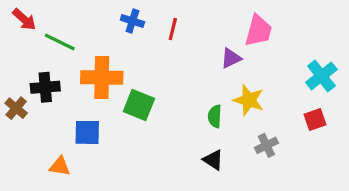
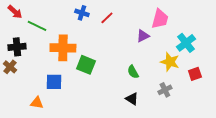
red line: (173, 29) -> (107, 18), turned 32
cyan cross: (321, 76) -> (186, 43), moved
black cross: (45, 87) -> (17, 47), moved
yellow star: (249, 100) -> (170, 62), moved
green semicircle: (215, 116) -> (133, 72), turned -32

